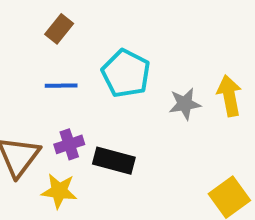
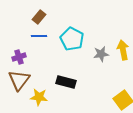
blue line: (61, 86) -> (39, 36), moved
purple cross: (69, 144) -> (19, 57), moved

